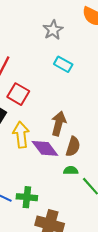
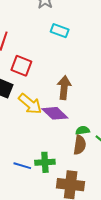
yellow arrow: (21, 135) -> (30, 104), turned 145
brown semicircle: (73, 147) -> (80, 145), moved

